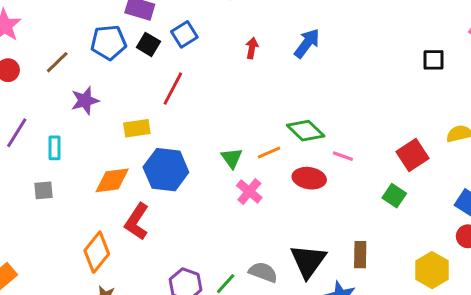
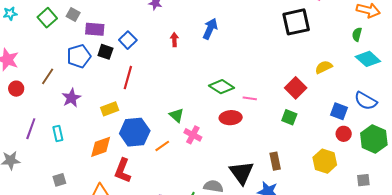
black square: (433, 60) -> (296, 22), size x1.8
orange line: (269, 153) -> (162, 146), moved
gray square: (44, 190) -> (59, 180), moved

